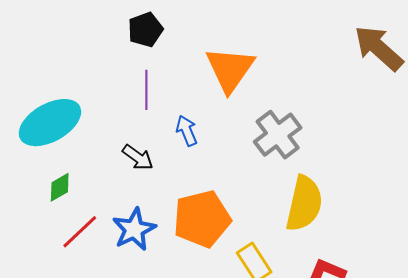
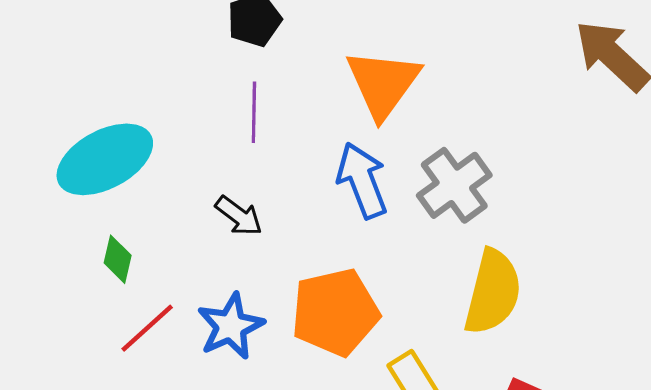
blue arrow: (187, 131) -> (362, 180), moved, size x1.6
green diamond: (60, 187) -> (118, 259), turned -48

